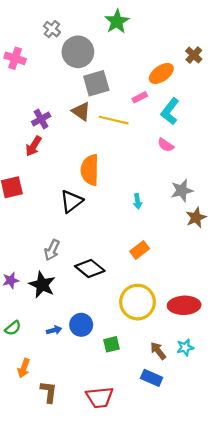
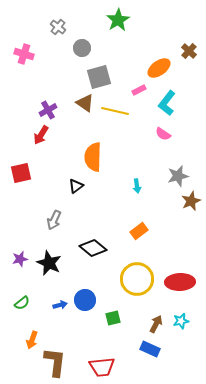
gray circle: (78, 52) -> (82, 48), size x0.6
black triangle: (71, 201) -> (76, 186), size x0.7
gray arrow: (52, 250) -> (54, 220), moved
brown arrow: (158, 351) -> (156, 324), turned 66
brown L-shape: (49, 392) -> (55, 362), size x1.4

